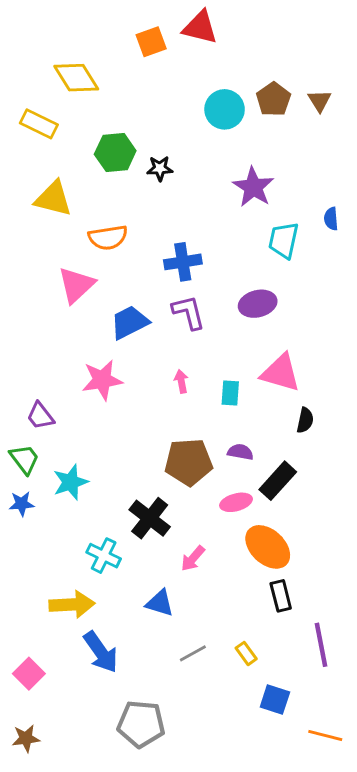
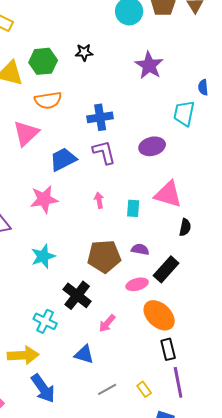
green hexagon: (115, 153) -> (43, 61), moved
cyan trapezoid: (284, 240) -> (184, 113), moved
cyan star: (71, 482) -> (43, 256), moved
purple line: (321, 645) -> (178, 382), moved

